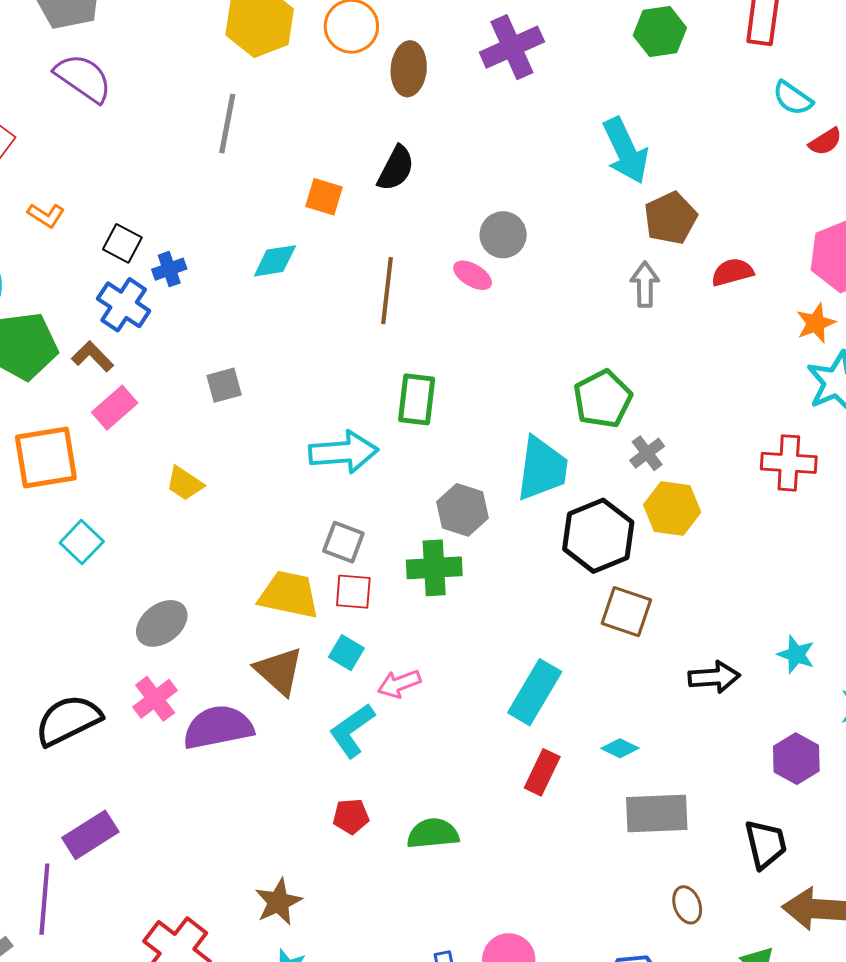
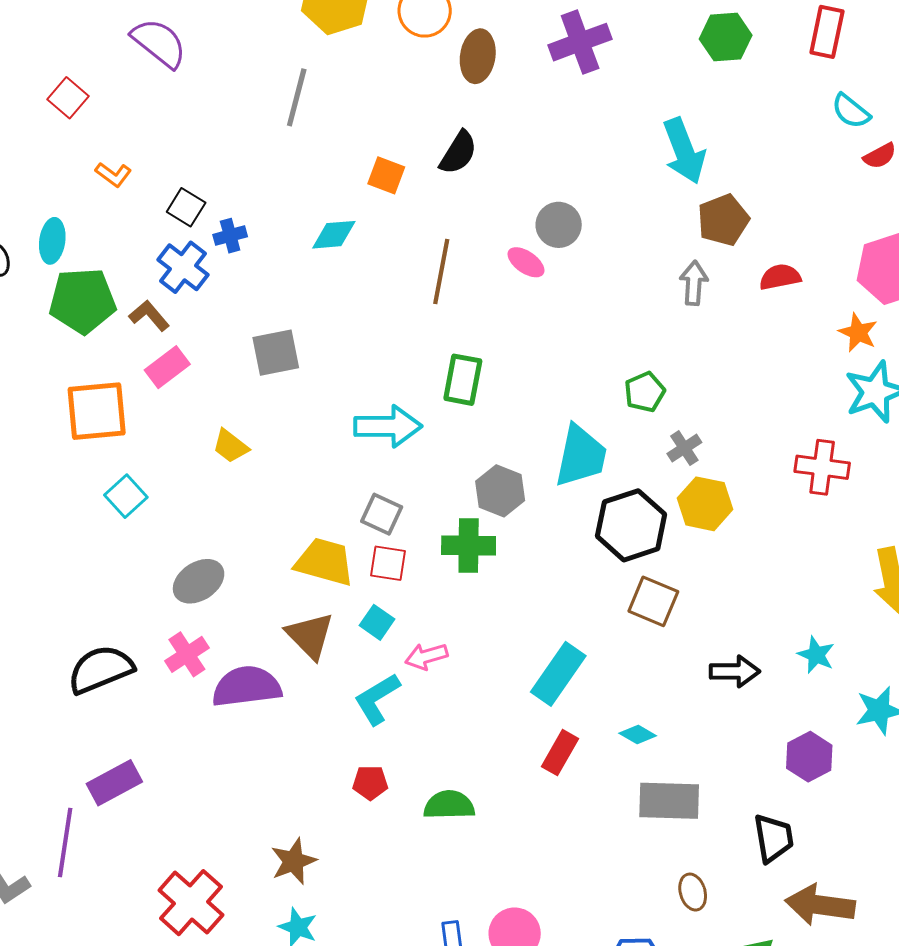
orange star: (816, 323) -> (858, 332), turned -30
gray square: (224, 385) -> (276, 353), size x1.4
green pentagon: (603, 399) -> (645, 392), size x0.7

